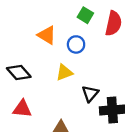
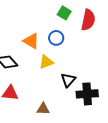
orange triangle: (47, 35) -> (31, 41), moved

